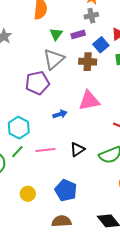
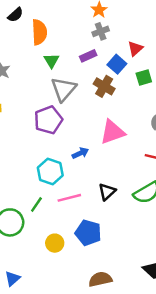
green triangle: (56, 34) -> (51, 61), moved
brown cross: (88, 62) -> (104, 86), turned 36
cyan hexagon: (19, 128) -> (50, 171), moved
blue pentagon: (66, 190) -> (88, 233), moved
yellow circle: (28, 194) -> (55, 243), moved

